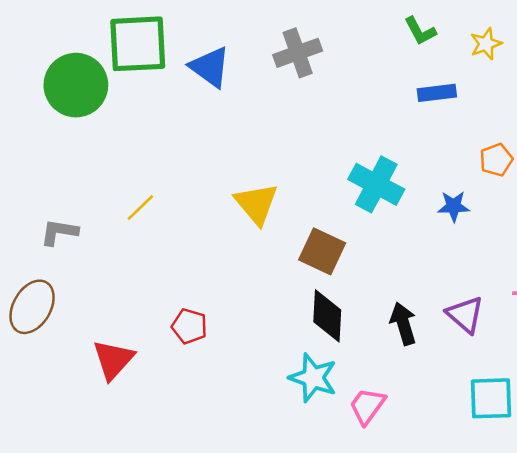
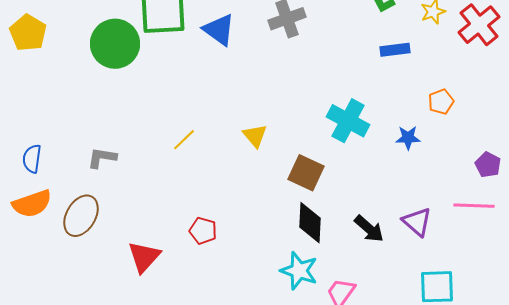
yellow triangle: (256, 204) -> (255, 136), size x0.7
yellow line: (140, 208) -> (184, 140), moved
black arrow: (403, 324) -> (369, 229), turned 148

